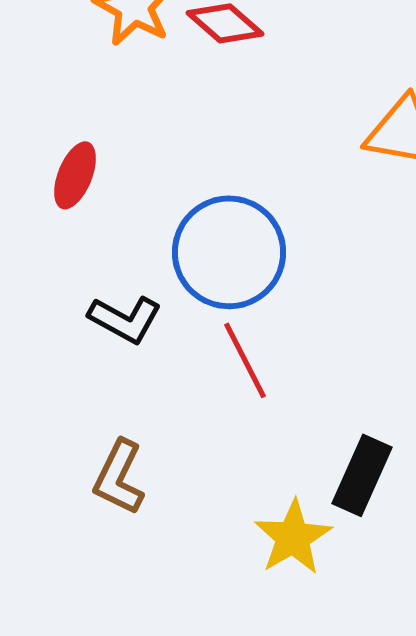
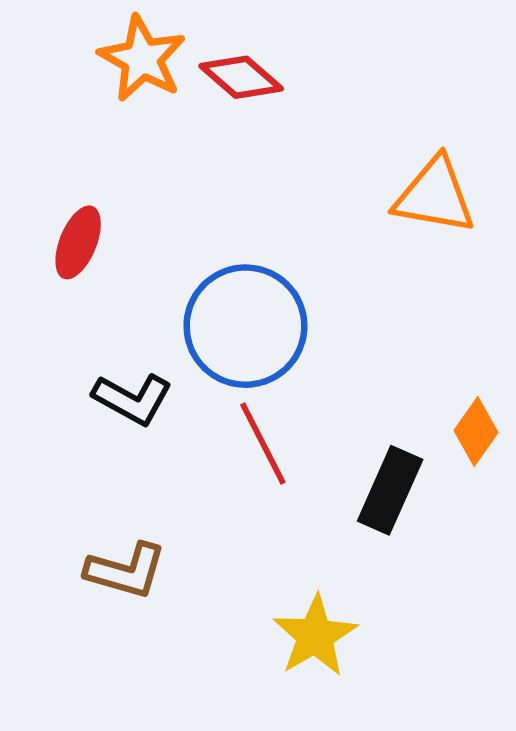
black rectangle: (362, 475) -> (390, 490), moved
brown L-shape: (119, 477) -> (126, 571), turned -100

